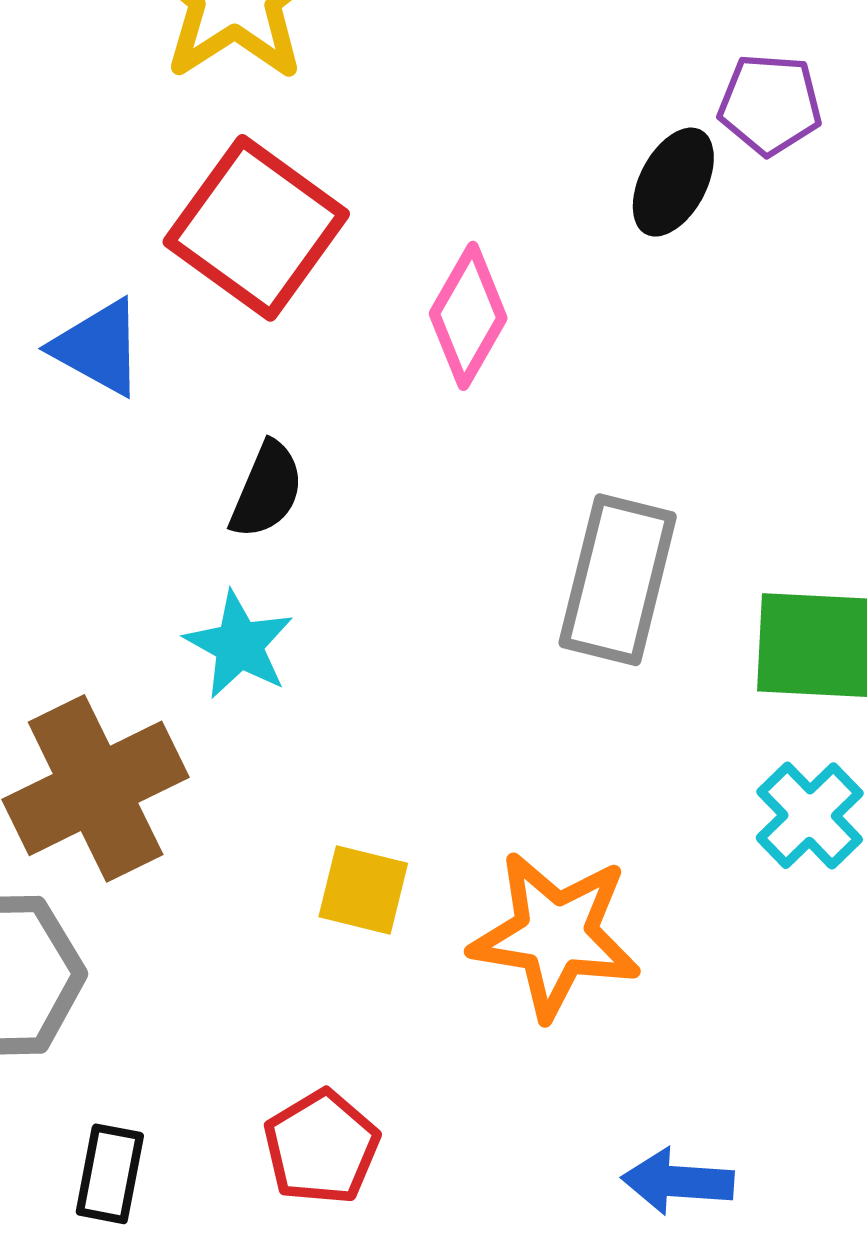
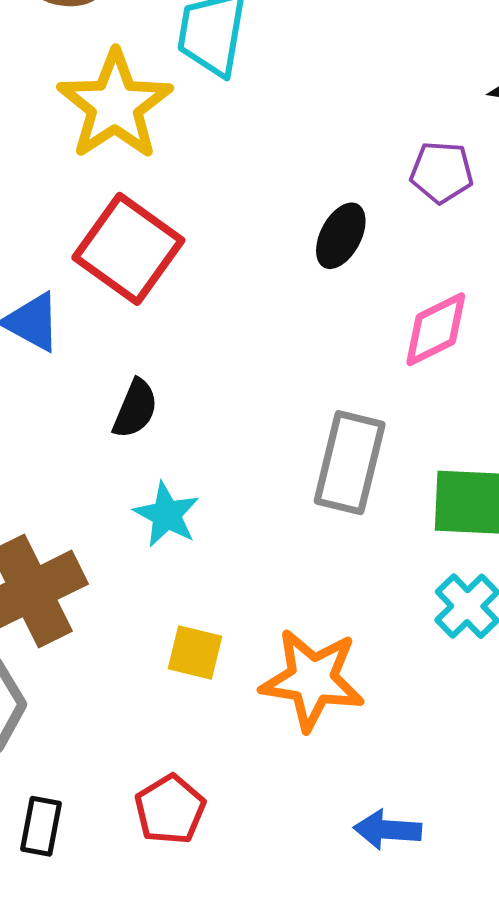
black ellipse: (673, 182) -> (341, 236), moved
pink diamond: (468, 316) -> (436, 329), moved, turned 34
cyan star: (239, 645) -> (167, 515), moved

